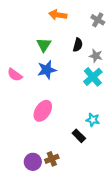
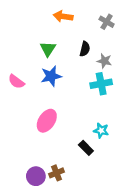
cyan cross: (93, 77) -> (101, 84), turned 30

